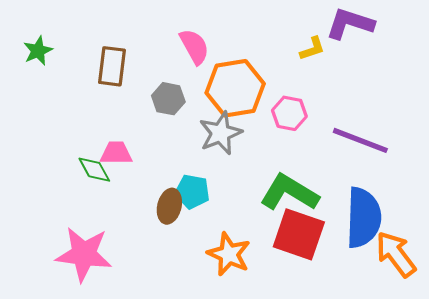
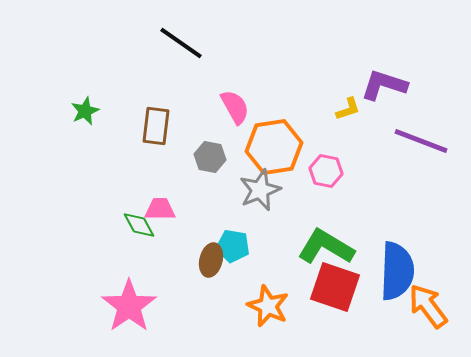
purple line: (360, 140) -> (421, 141), moved
pink star: (84, 254) -> (129, 306), turned 30

